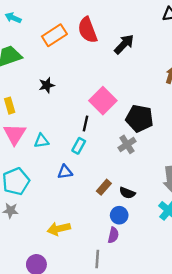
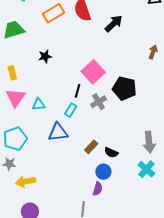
gray cross: (127, 144) -> (99, 102), moved
blue triangle: (65, 172) -> (58, 132), size x1.5
yellow arrow: (59, 229) -> (26, 182), moved

